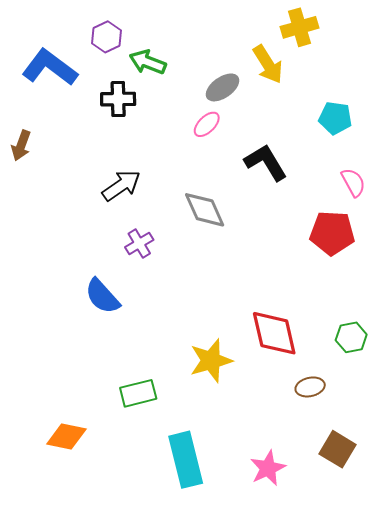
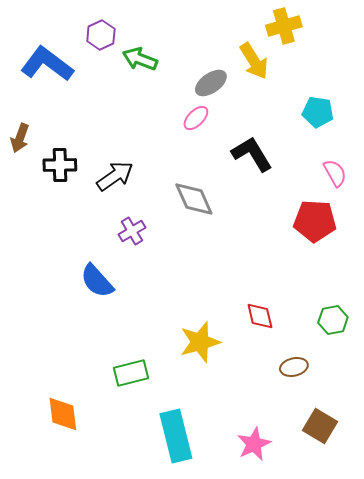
black cross: (118, 99) -> (60, 165), moved
red diamond: (274, 333) -> (260, 316), size x0.6
orange diamond: (66, 437) -> (63, 414), turned 72

